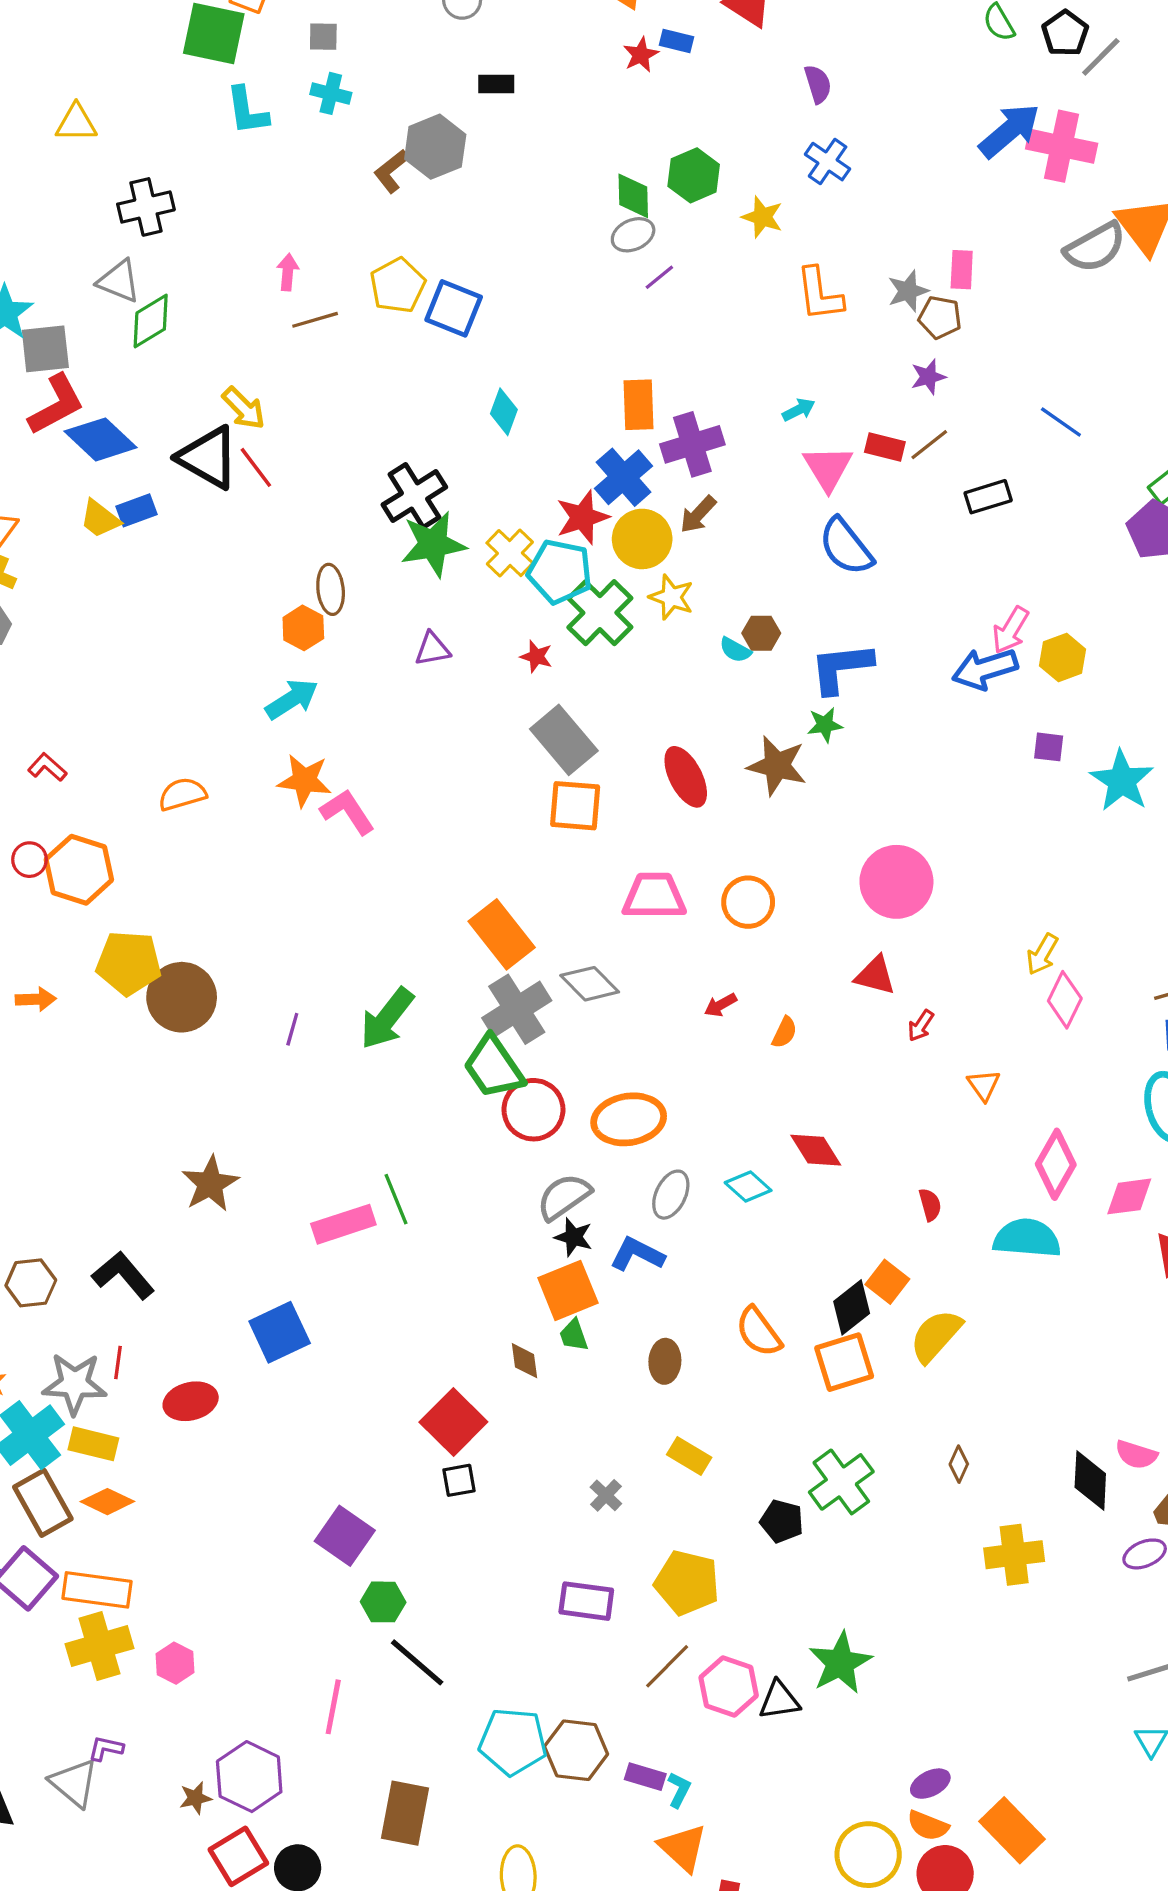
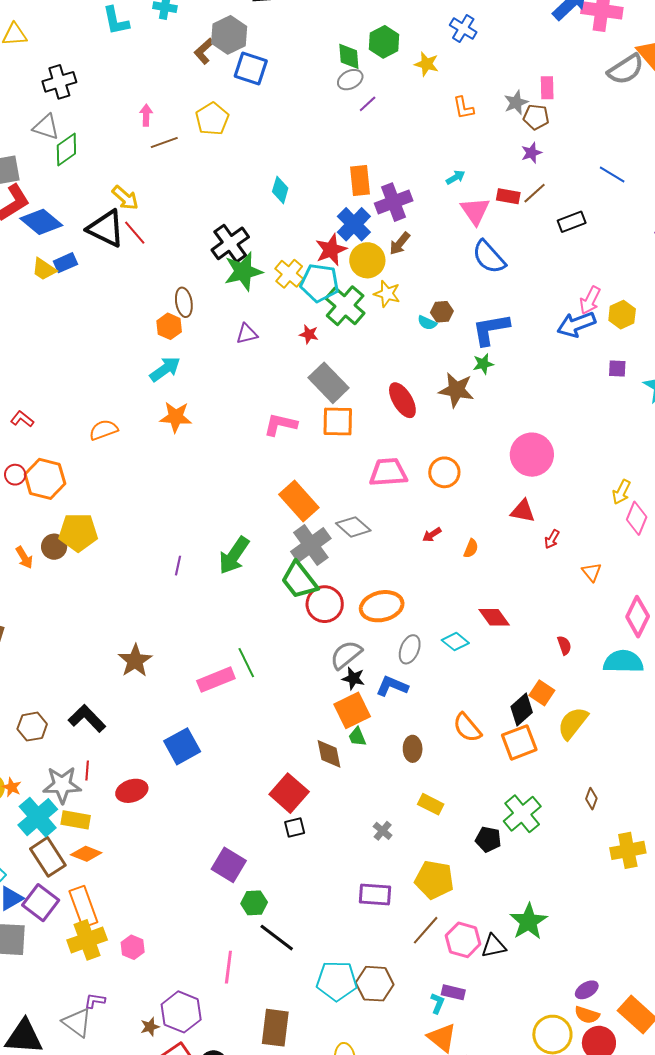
orange L-shape: (820, 294) -> (463, 108), size x0.7
blue square: (454, 308) -> (251, 68), moved
pink L-shape: (347, 812) -> (280, 424), moved, turned -40
brown circle: (182, 997) -> (54, 547), moved, size x0.6
orange arrow: (36, 999) -> (24, 558), turned 65
brown diamond: (524, 1361) -> (329, 754), size x1.4
orange rectangle: (97, 1590) -> (83, 907), turned 66
purple rectangle: (645, 1777) -> (453, 992), moved

